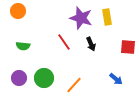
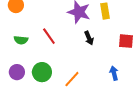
red line: (64, 42) -> (49, 36), moved
blue arrow: (116, 79) -> (114, 73), turned -144

